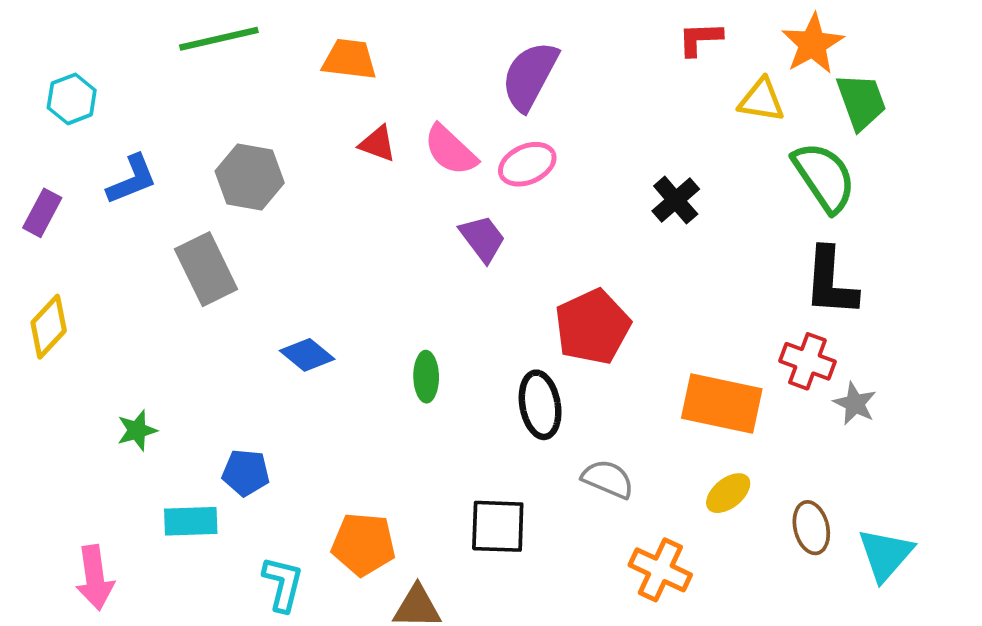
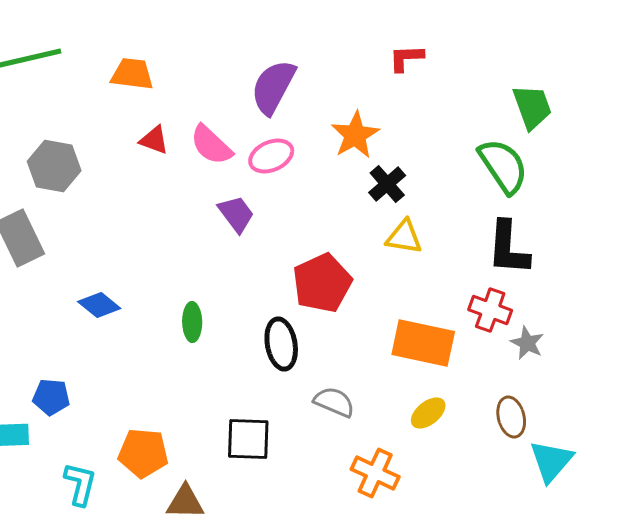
orange star: (813, 44) -> (355, 135), moved
yellow triangle: (761, 100) -> (404, 237), moved
brown ellipse: (811, 528) -> (511, 417), moved

